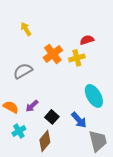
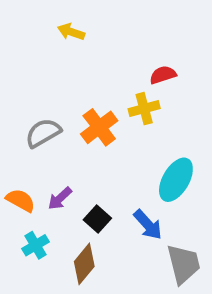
yellow arrow: (26, 29) -> (71, 32), moved, turned -40
orange cross: (53, 54) -> (99, 127), moved
cyan ellipse: (94, 96) -> (176, 180), turned 60

